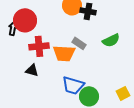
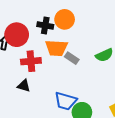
black cross: (88, 11) -> (45, 25), moved
orange trapezoid: (64, 53) -> (56, 48), moved

